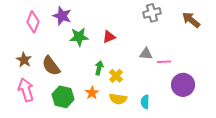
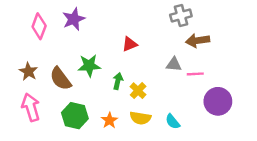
purple star: (62, 16) -> (74, 19), turned 30
brown arrow: (191, 20) -> (198, 41), moved, turned -48
green star: (79, 37) -> (89, 66), moved
orange star: (92, 93) -> (109, 120), moved
cyan semicircle: (145, 102) -> (173, 122), turned -40

